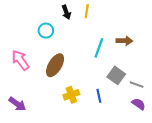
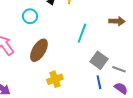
brown arrow: (124, 41) -> (117, 21), moved
blue line: (99, 96) -> (99, 82), moved

